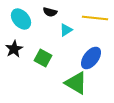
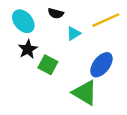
yellow line: (95, 18) -> (106, 20), turned -30
black star: (14, 49) -> (28, 49), moved

